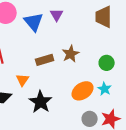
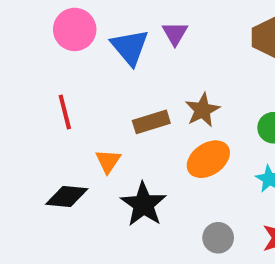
orange ellipse: (83, 91) -> (208, 159), moved
gray circle: (90, 119) -> (218, 238), moved

